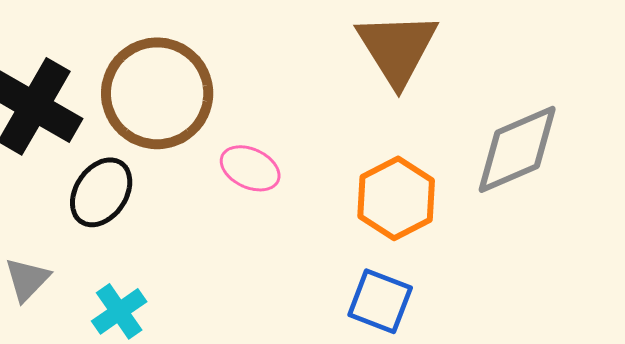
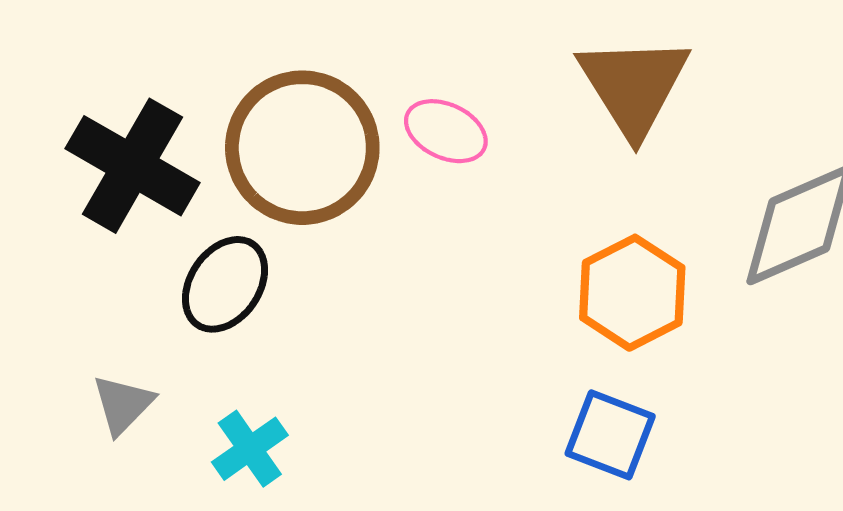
pink ellipse: (250, 168) -> (446, 131), moved

